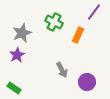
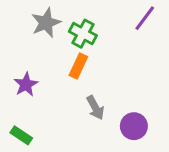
gray star: (22, 33) -> (46, 23), moved
orange rectangle: (78, 35) -> (78, 66), moved

